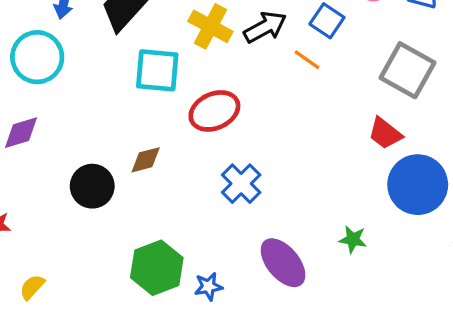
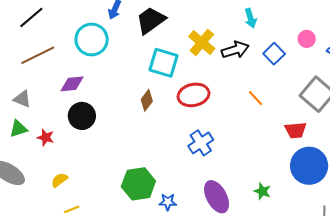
orange line: (307, 60) -> (256, 98), moved
red trapezoid: (385, 133) -> (296, 130), turned -55
brown diamond: (146, 160) -> (147, 100), moved, turned -50
black circle: (92, 186) -> (82, 116), moved

